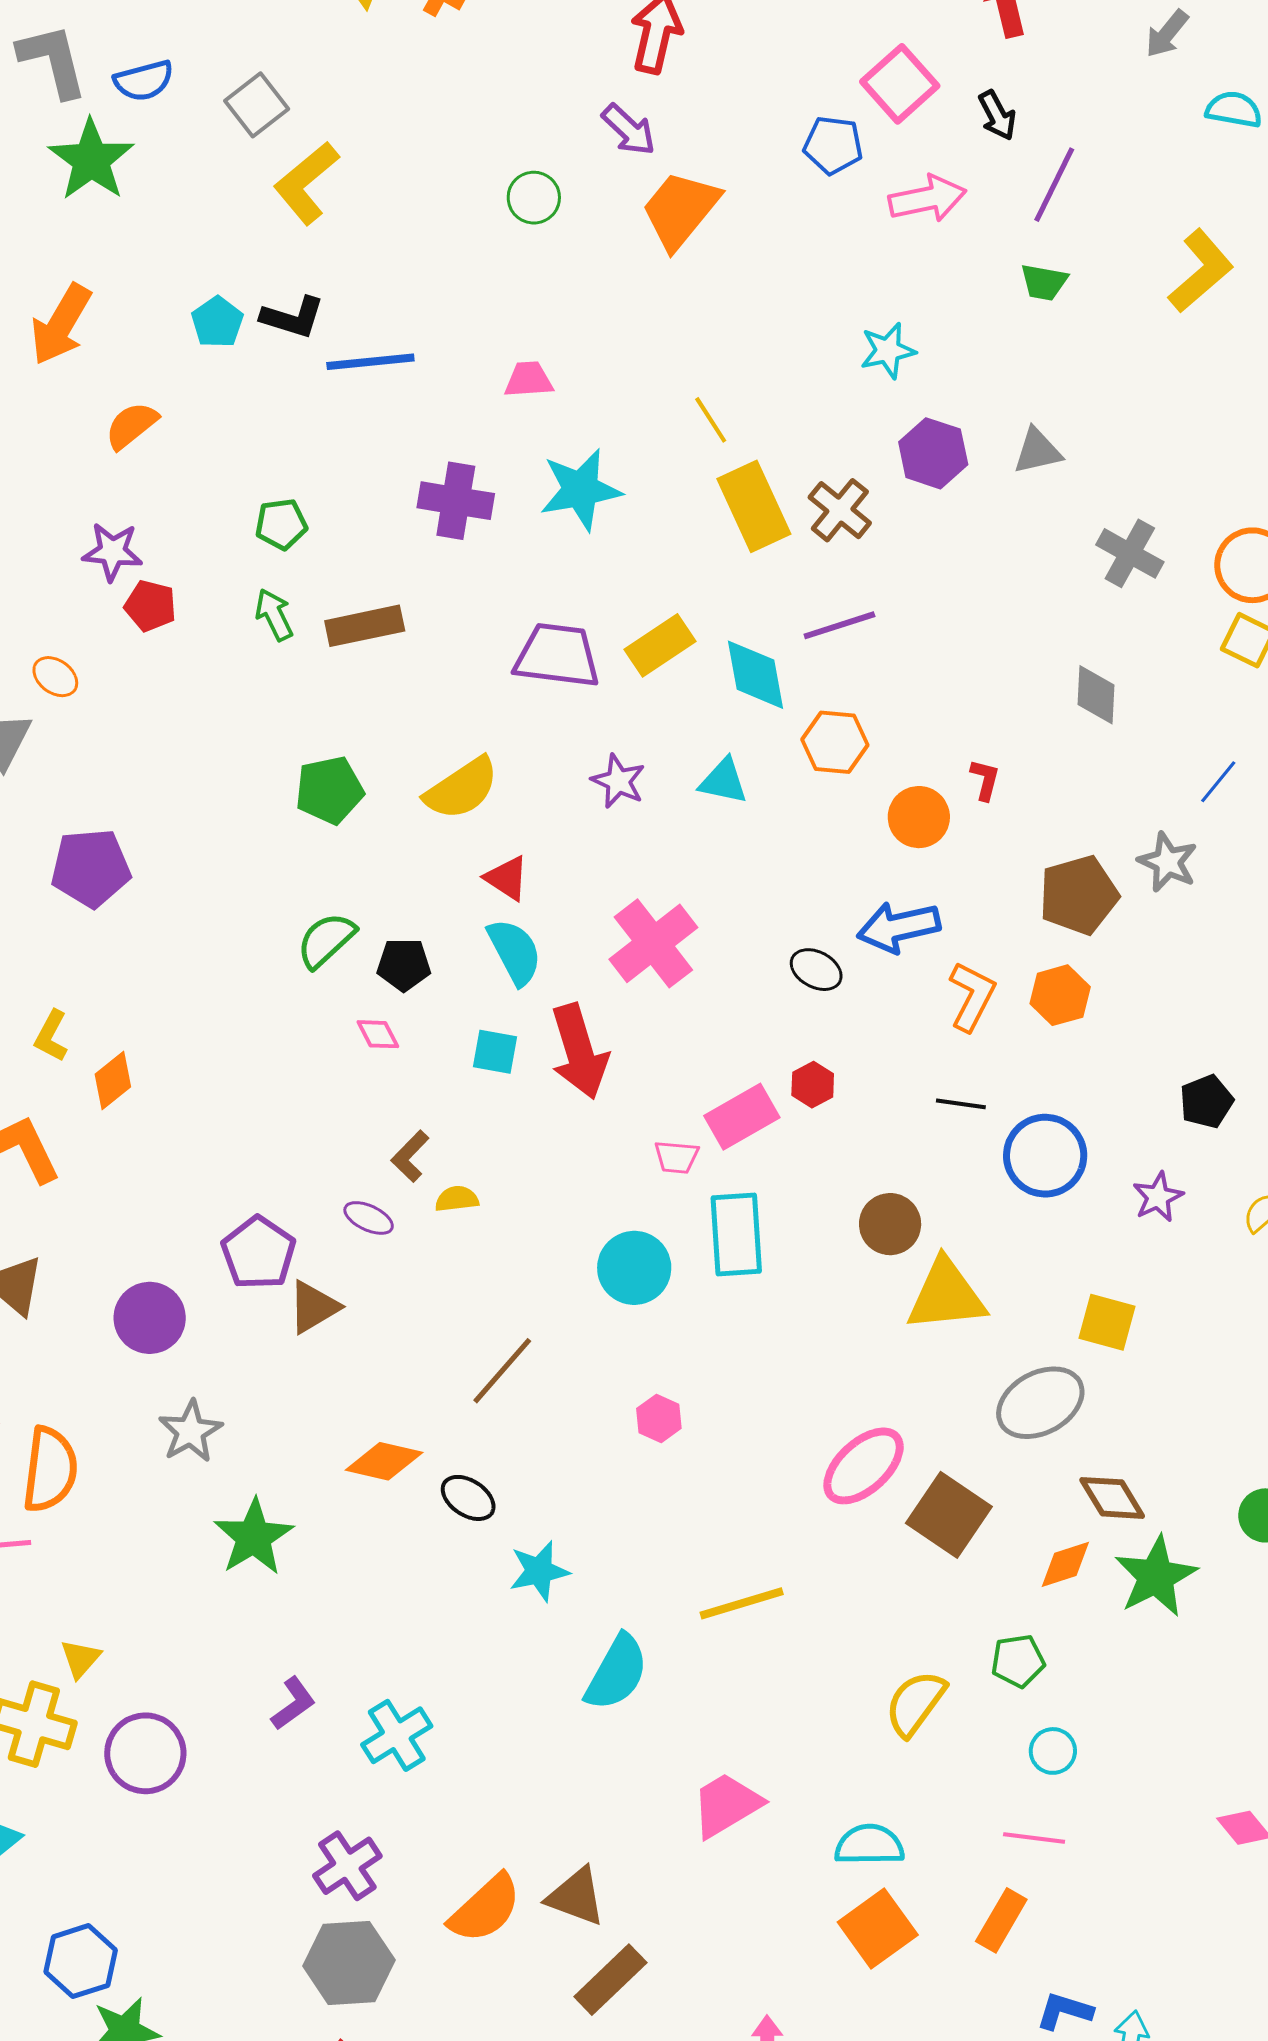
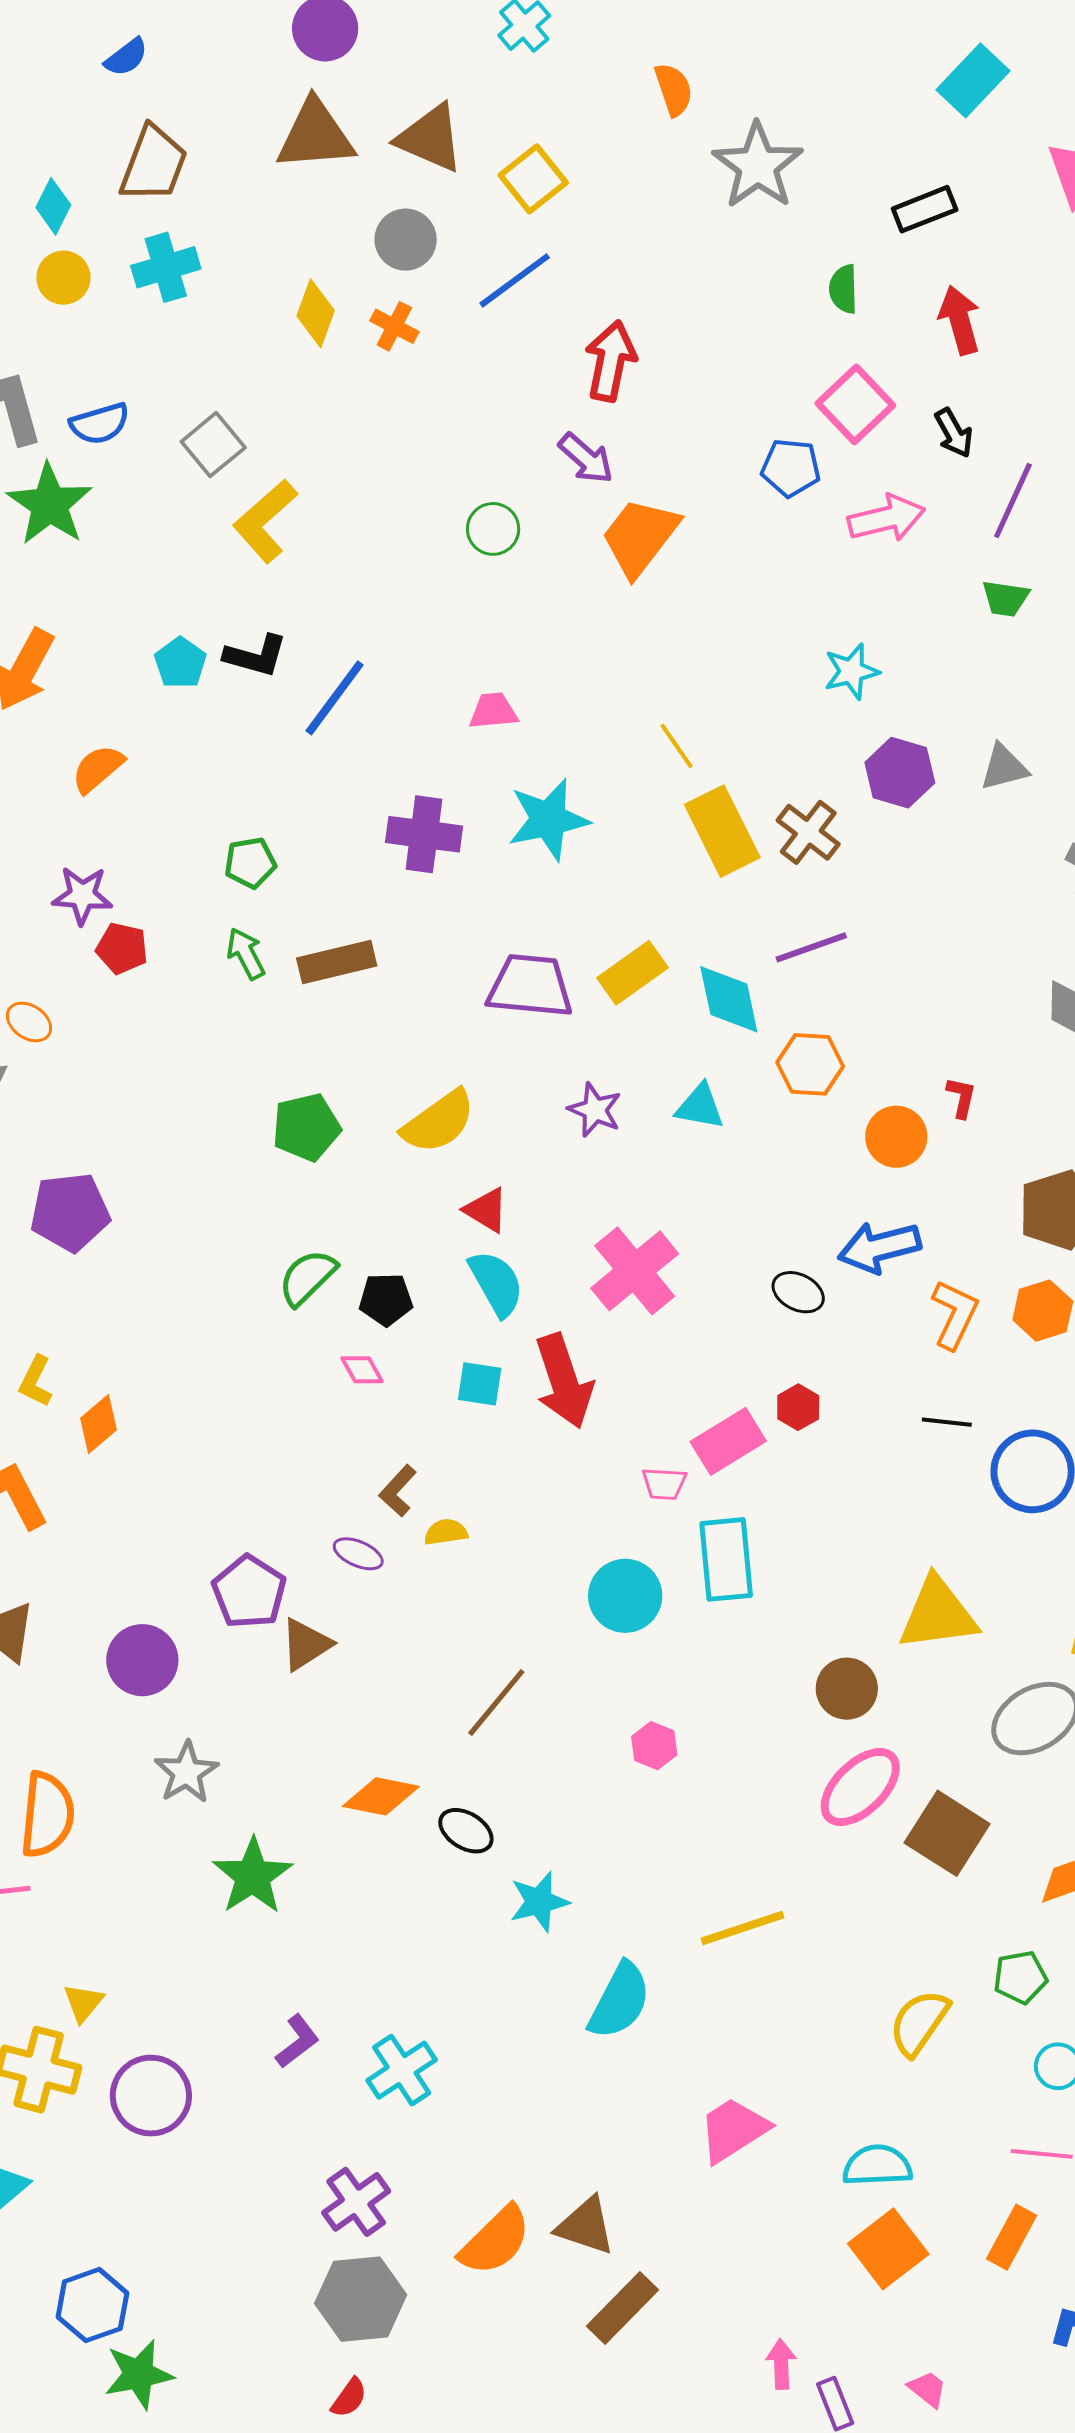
blue line: (370, 362) -> (335, 698), turned -46
brown circle: (890, 1224) -> (847, 1689), moved

